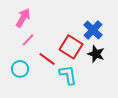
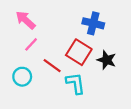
pink arrow: (23, 18) -> (26, 20), turned -78
blue cross: (93, 30) -> (93, 23), moved, turned -30

